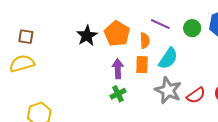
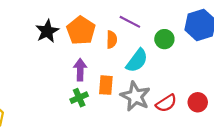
green circle: (192, 28) -> (164, 39), moved
orange rectangle: (142, 65) -> (106, 85), moved

